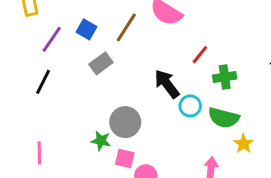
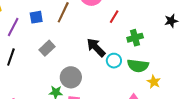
blue square: (87, 29) -> (36, 17), turned -32
red line: (200, 55) -> (114, 17), moved
gray rectangle: (101, 63) -> (47, 48), moved

